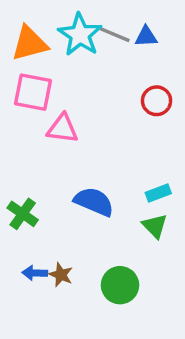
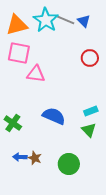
blue triangle: (146, 36) -> (84, 21), turned 48

